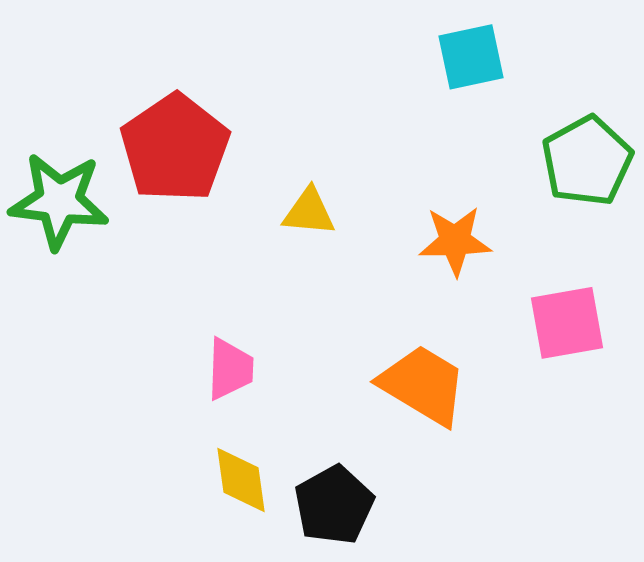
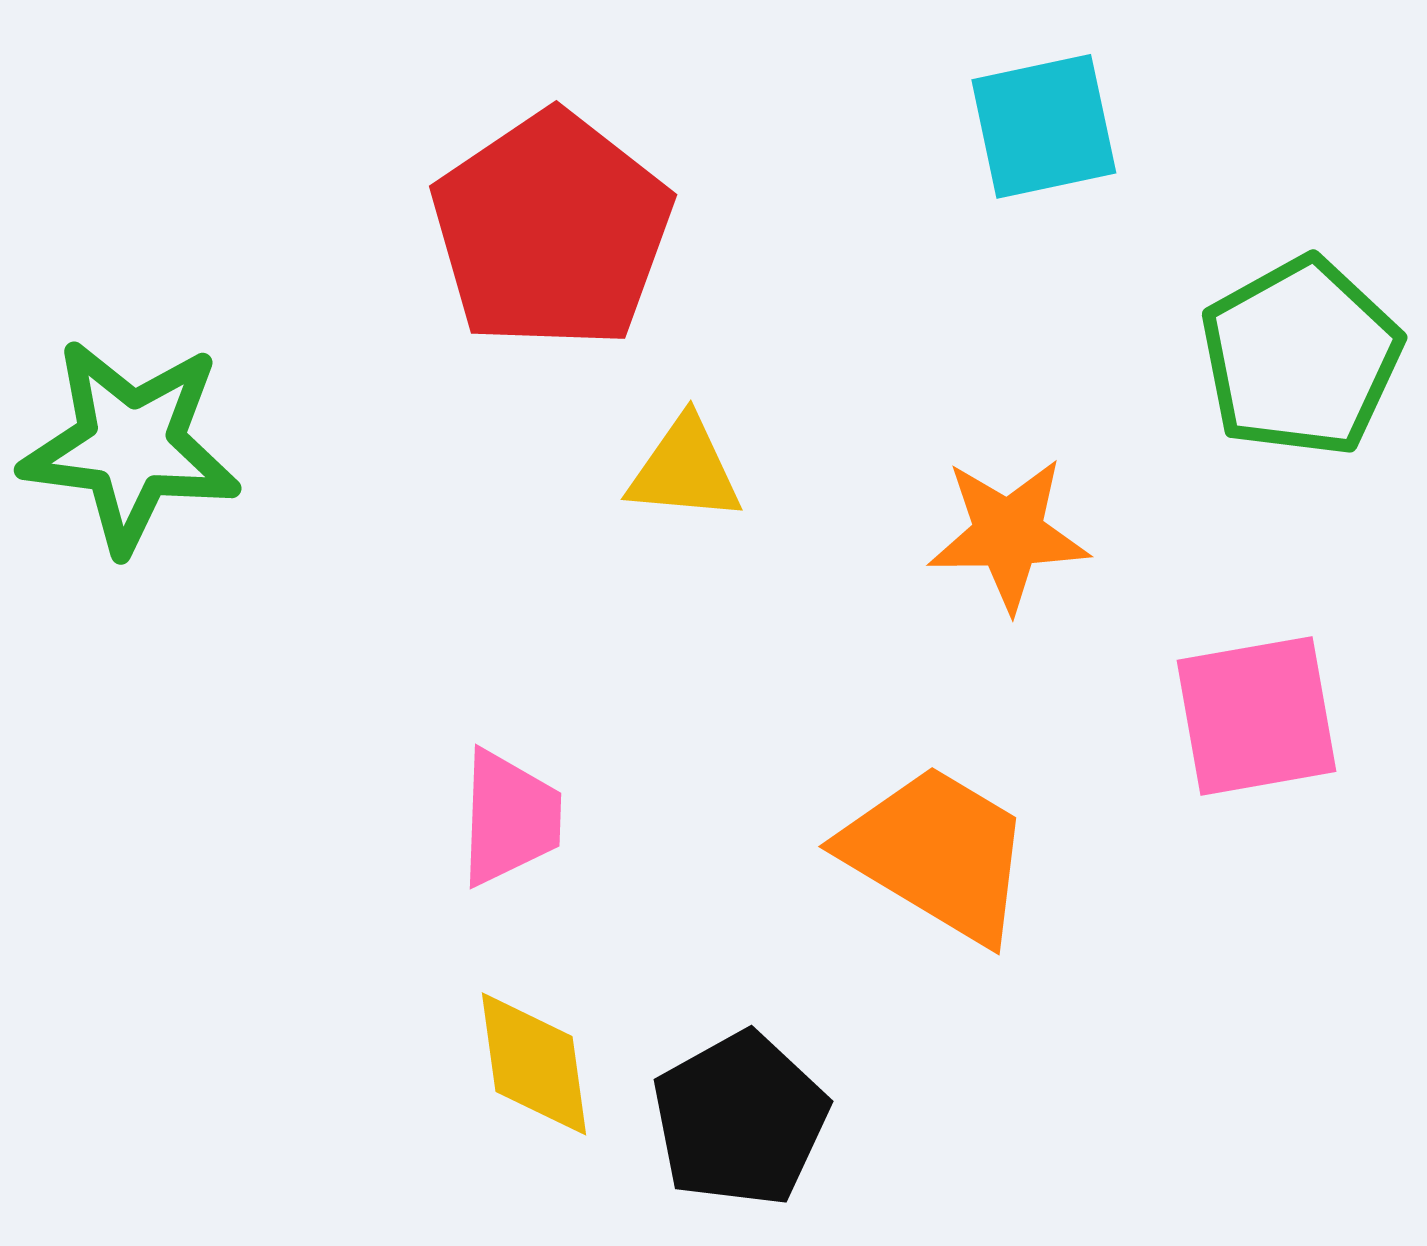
red pentagon: (175, 148) -> (552, 231), moved

